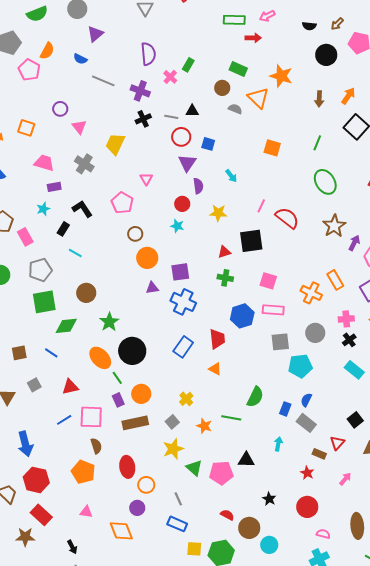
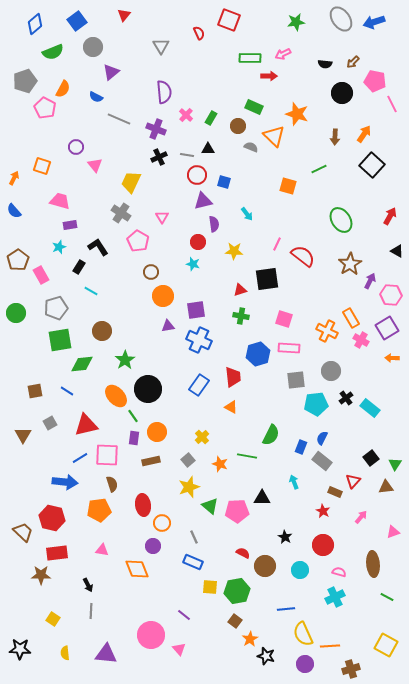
green rectangle: (188, 65) -> (211, 118), moved
green line: (317, 143) -> (319, 169), moved, turned 42
purple triangle: (187, 163) -> (203, 201), turned 42
gray cross: (84, 164) -> (121, 213), moved
pink cross: (346, 319) -> (361, 340), moved, turned 35
black cross: (349, 340) -> (346, 398), moved
red triangle: (70, 387) -> (86, 425), size x1.4
purple rectangle: (118, 400) -> (134, 438), turned 32
brown rectangle: (135, 423) -> (151, 461), size x0.7
blue arrow: (25, 444) -> (65, 482), moved, turned -70
cyan arrow: (278, 444) -> (294, 482), turned -32
orange pentagon: (83, 472) -> (99, 510), turned -30
red rectangle: (41, 515) -> (57, 553), turned -50
cyan circle: (269, 545) -> (300, 570), moved

